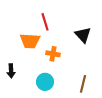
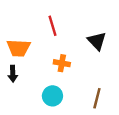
orange trapezoid: (30, 41) -> (19, 48), moved
black arrow: (11, 71) -> (13, 74), moved

